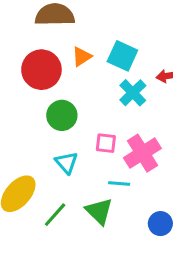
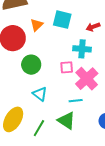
cyan cross: (133, 93) -> (82, 49), moved, turned -30
pink square: (106, 143) -> (67, 67), moved

